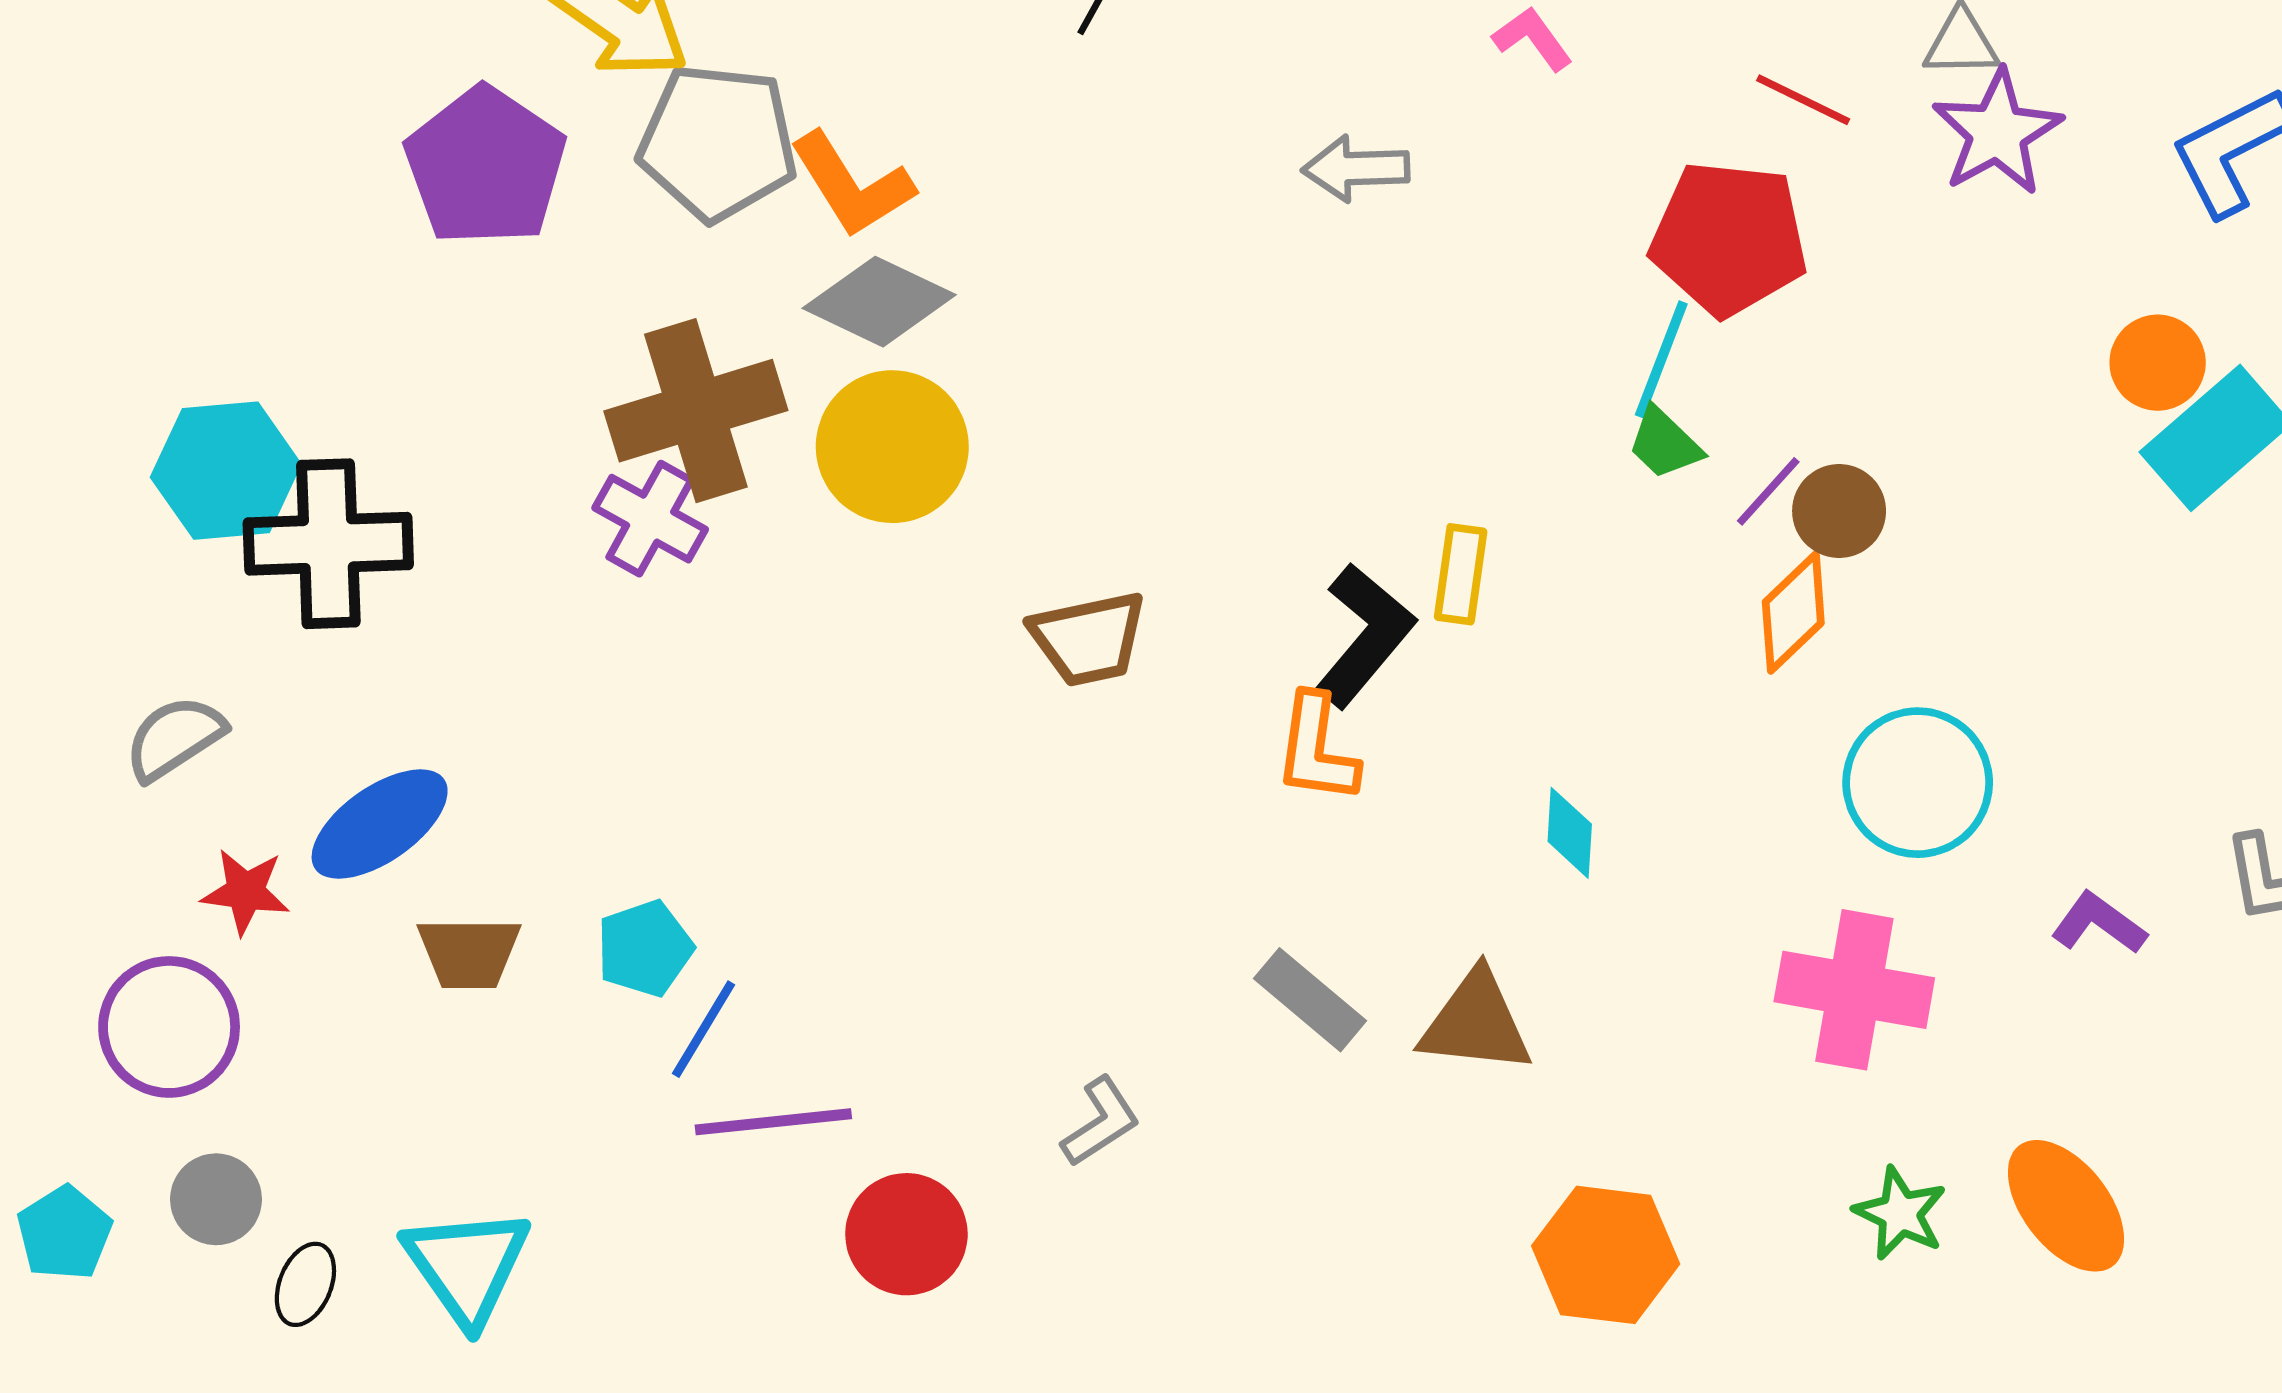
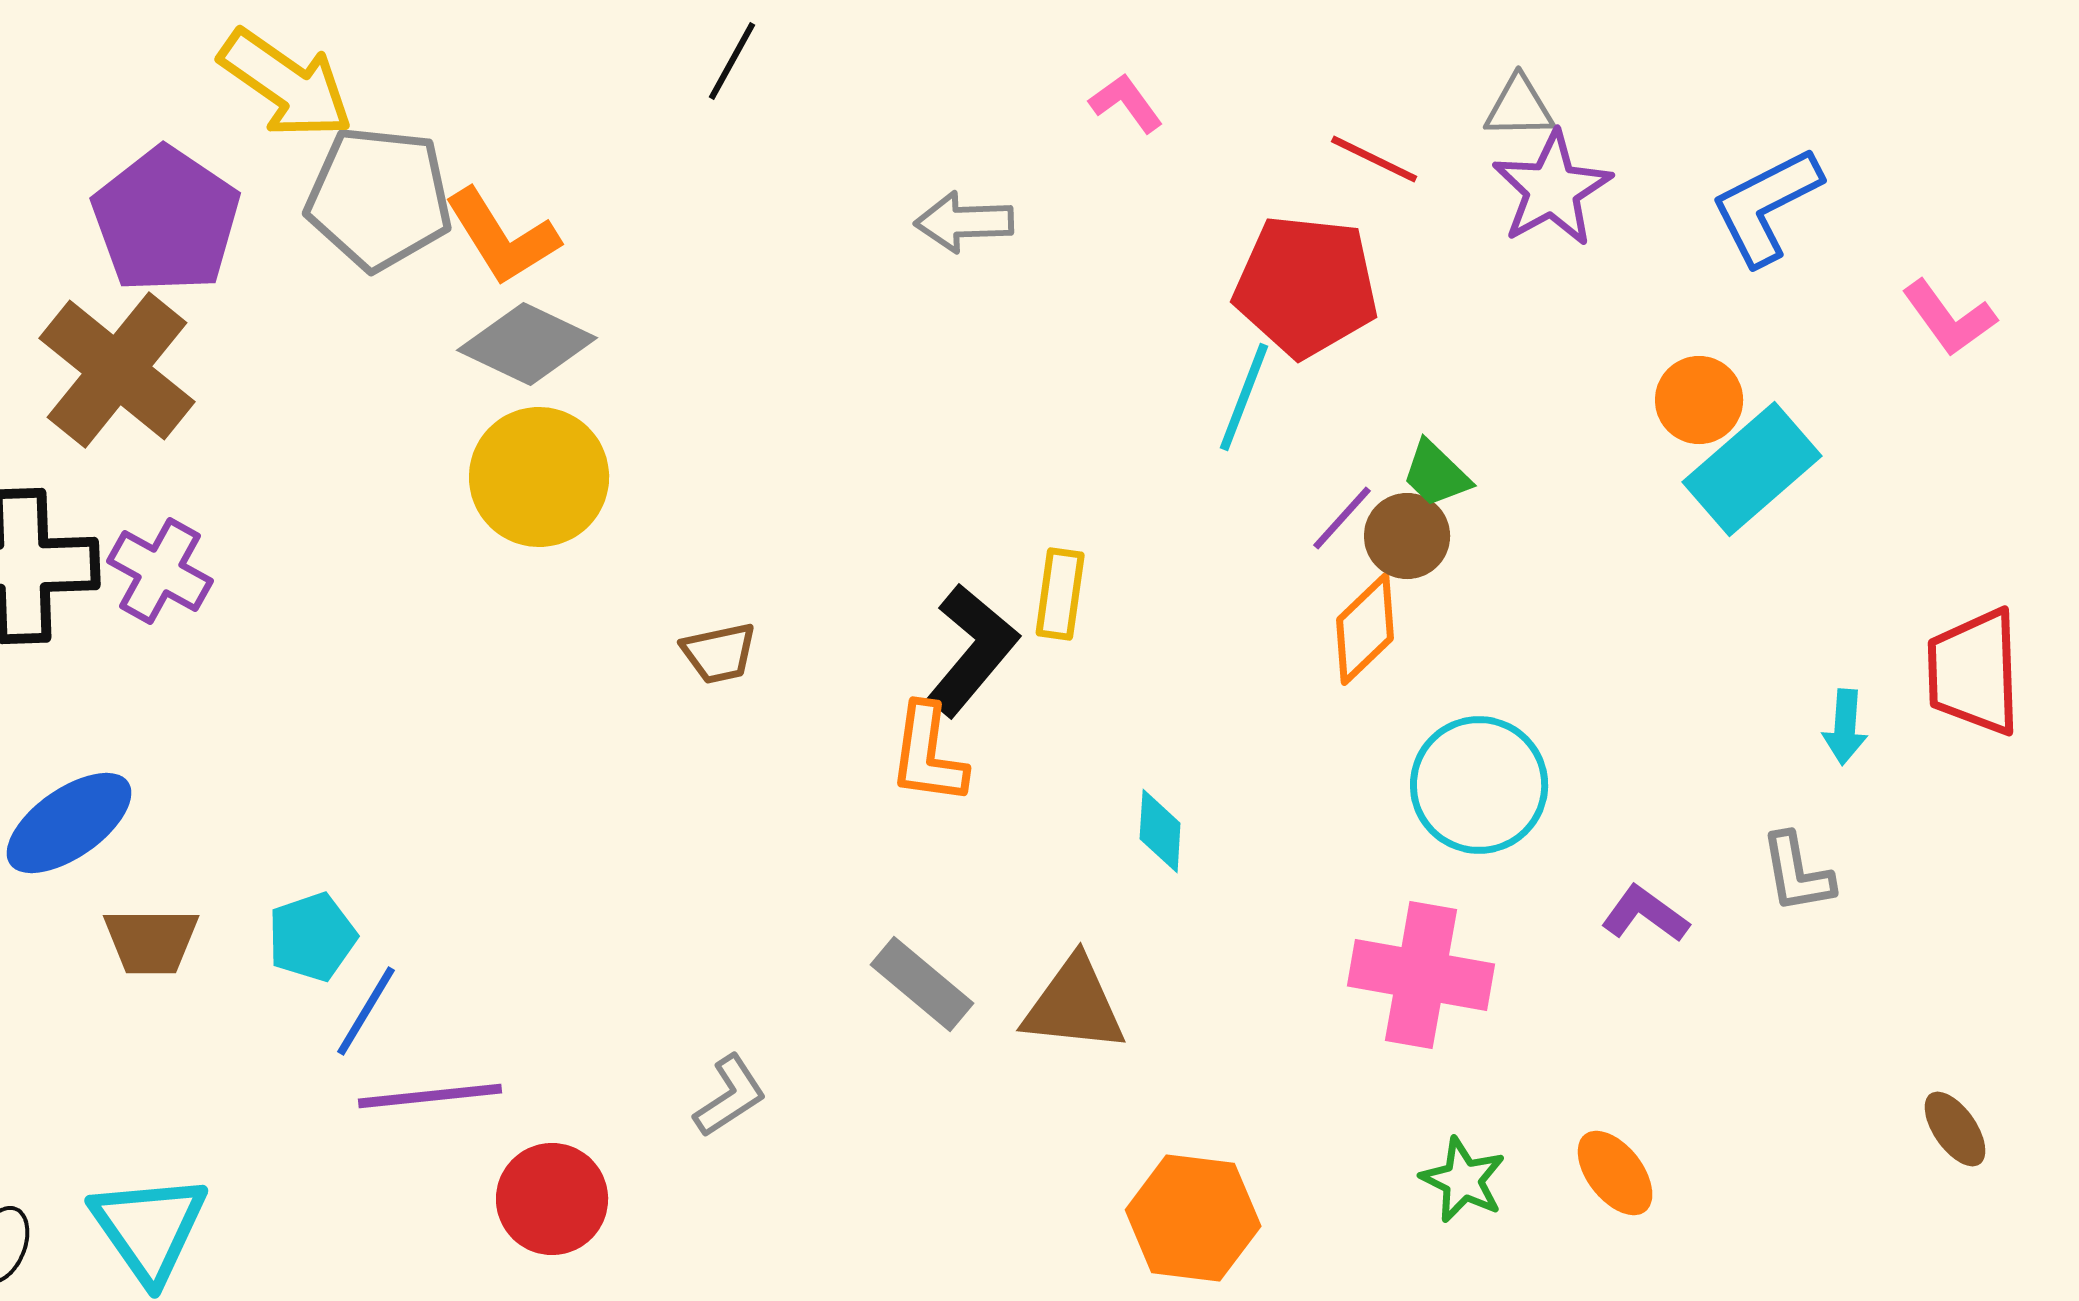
brown cross: (696, 411) -> (117, 370), moved, turned -34
green trapezoid: (1665, 443) -> (1436, 474), moved
purple cross: (650, 519) -> (160, 571), moved
brown trapezoid: (1089, 639) -> (719, 653), size x0.7
orange ellipse: (2066, 1206) -> (1615, 1173), size x0.7

